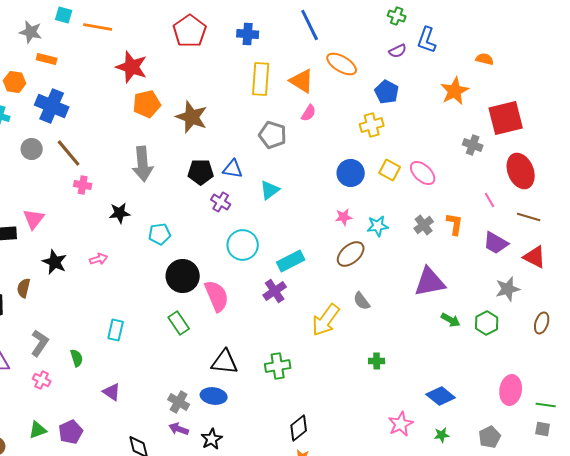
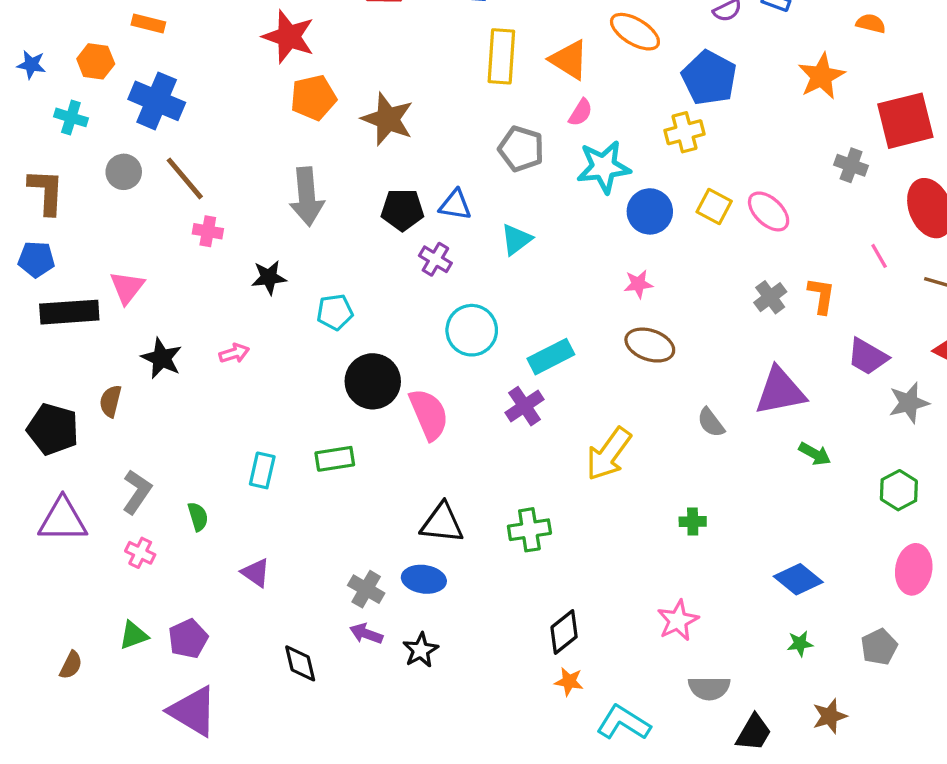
blue pentagon: (387, 92) -> (709, 78), size x1.4
cyan star: (378, 226) -> (604, 167), moved, size x1.5
purple trapezoid: (496, 243) -> (868, 357), moved
brown ellipse: (351, 254) -> (650, 345), turned 60
gray semicircle: (362, 301) -> (711, 423), moved
green rectangle: (179, 323) -> (335, 459), moved, turned -65
green hexagon: (487, 323) -> (899, 490), moved
pink star: (401, 424) -> (678, 620), moved

